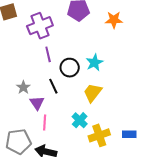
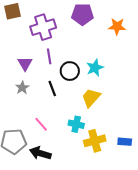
purple triangle: (37, 103) -> (25, 64), moved
cyan cross: (80, 120) -> (76, 124), turned -35
pink line: (45, 123) -> (41, 124), turned -49

